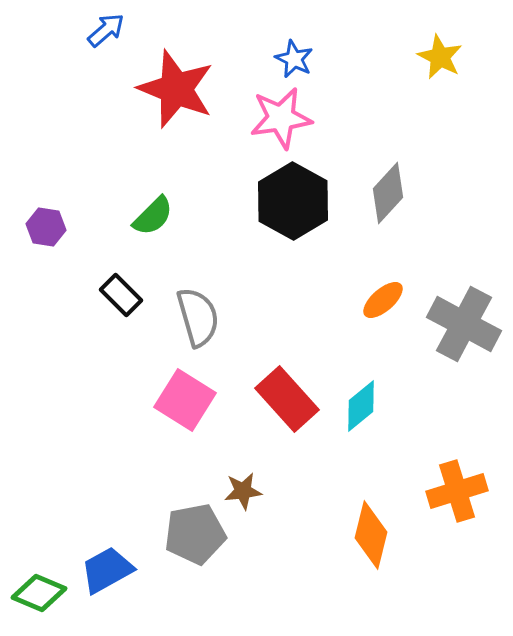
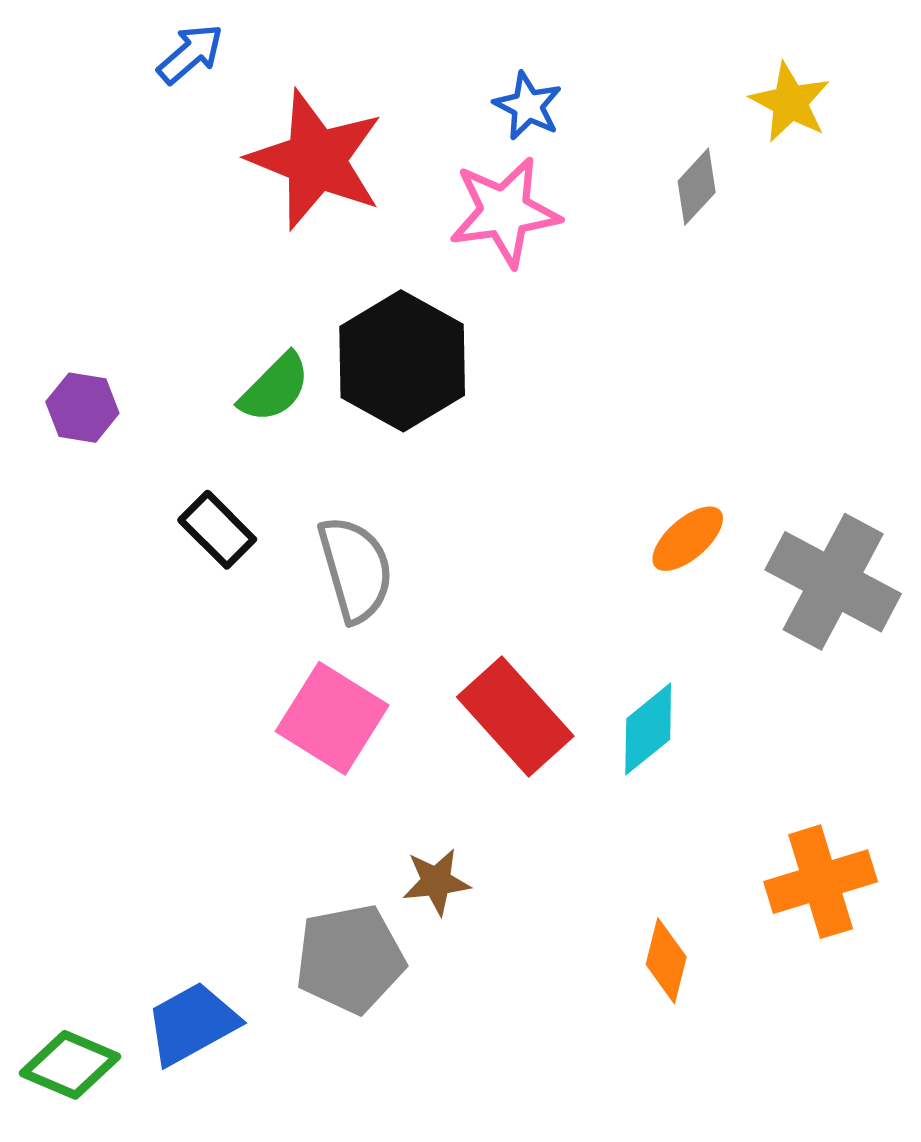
gray diamond: (388, 193) -> (697, 187), moved, size x0.7
black hexagon: (293, 201) -> (402, 361), moved
orange diamond: (371, 535) -> (666, 961), size x0.7

